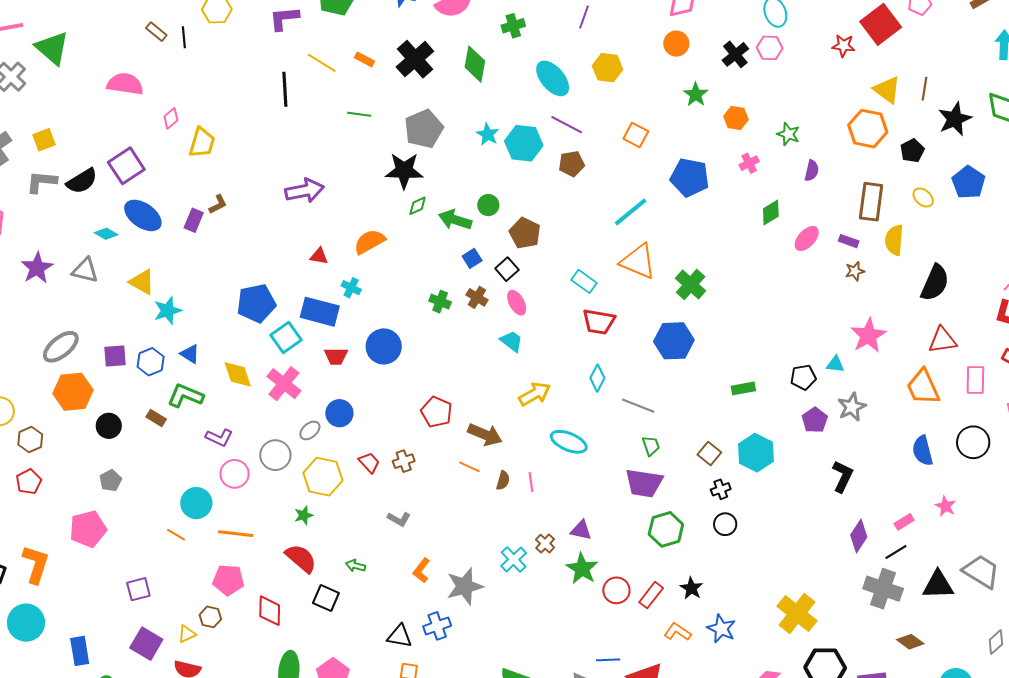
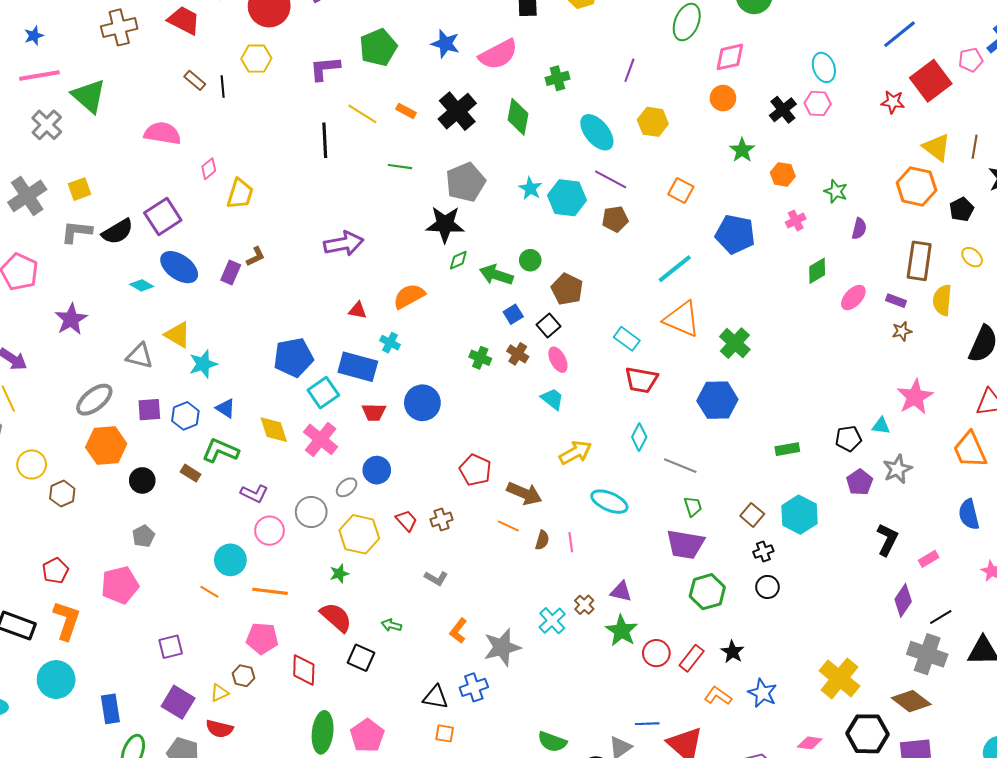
gray triangle: (85, 270) -> (140, 356), moved
red pentagon: (29, 482) -> (55, 571), moved
pink rectangle: (904, 522) -> (929, 559), moved
brown diamond: (910, 642) -> (911, 701), moved, size x1.4

